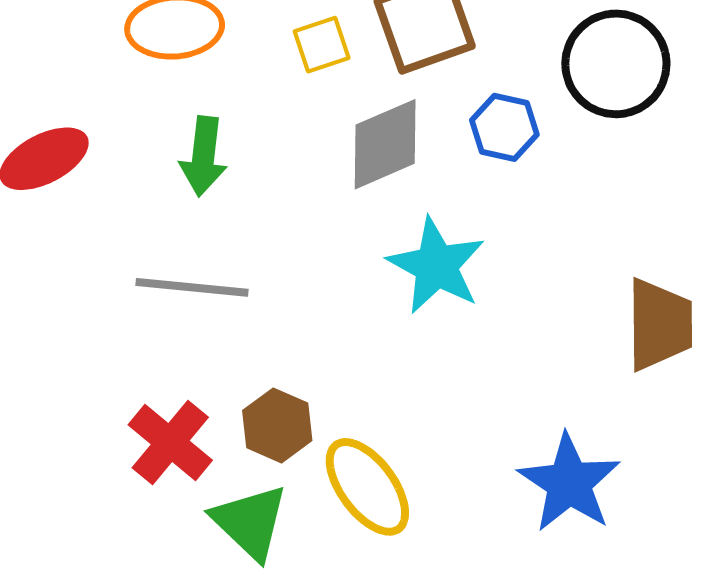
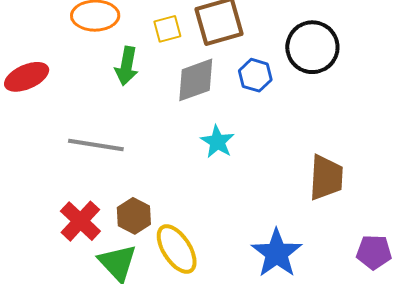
green arrow: (203, 156) -> (127, 66), moved
cyan star: (436, 266) -> (217, 142), size x0.7

